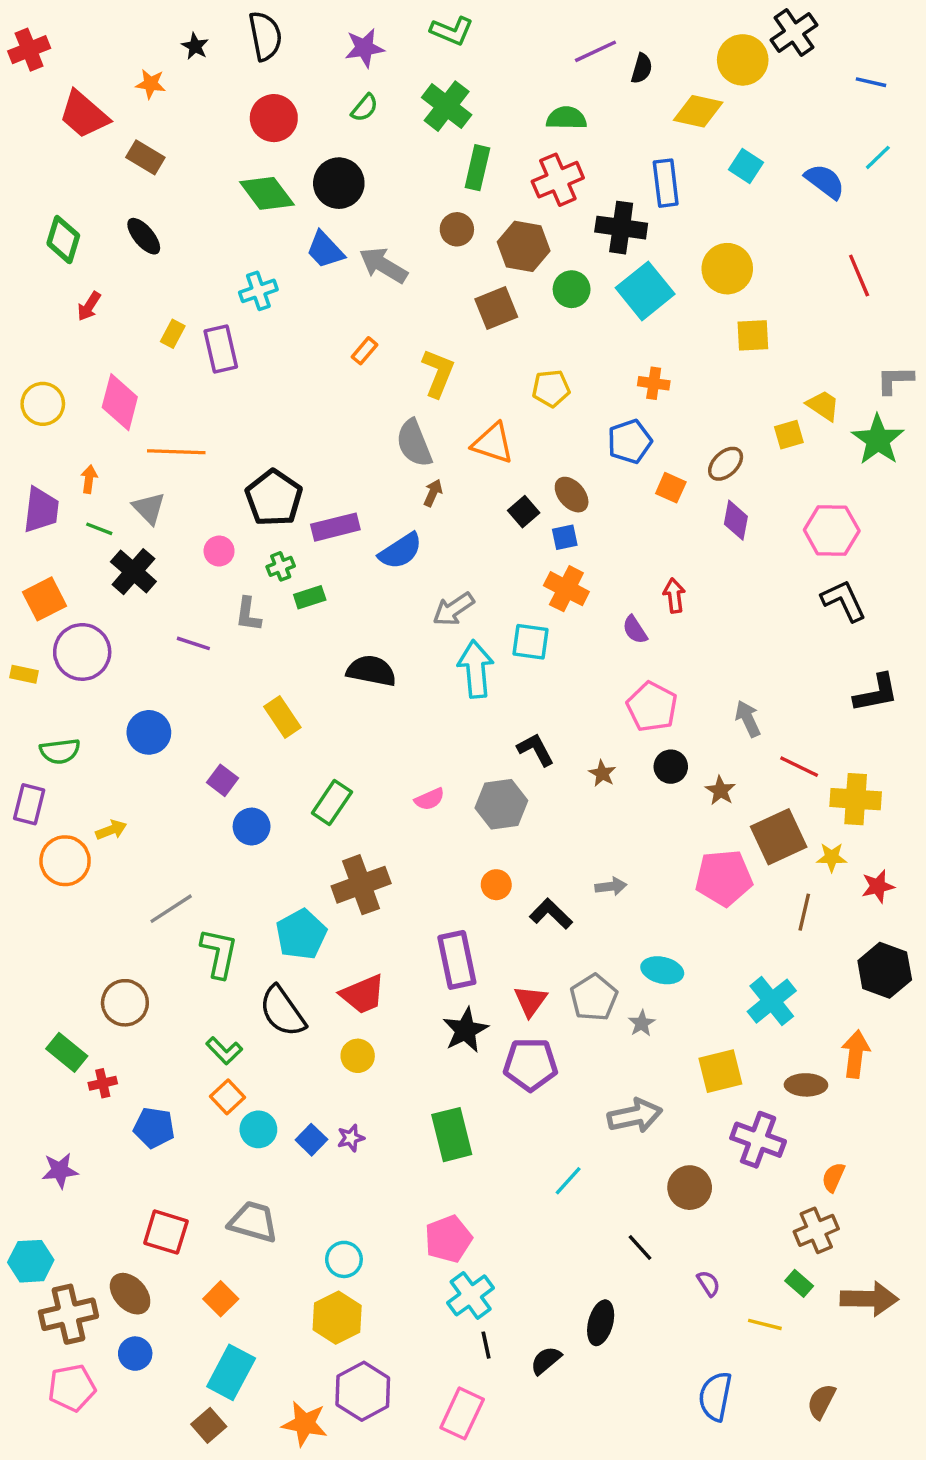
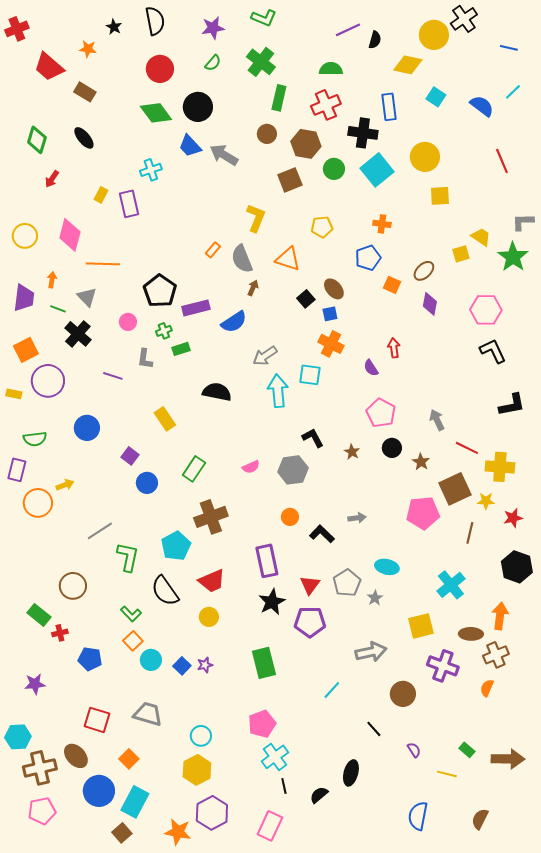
orange rectangle: (364, 351) -> (213, 250), moved
brown cross: (816, 1230) -> (496, 655), moved
blue circle: (135, 1354) -> (99, 791), moved, size x1.6

